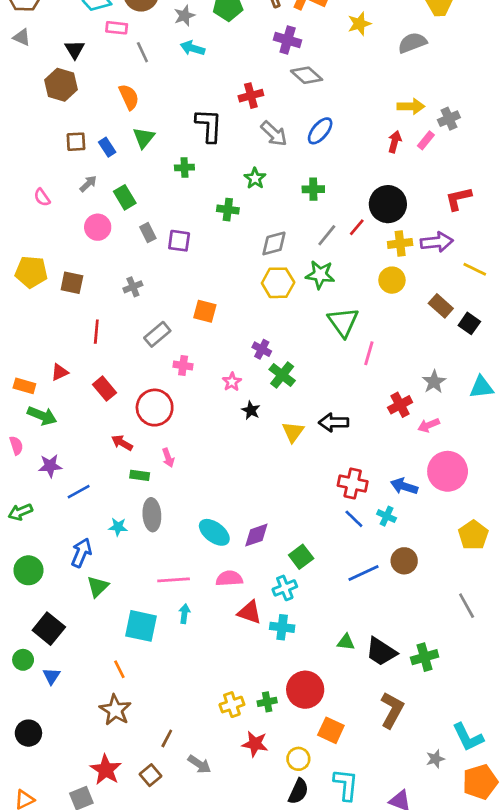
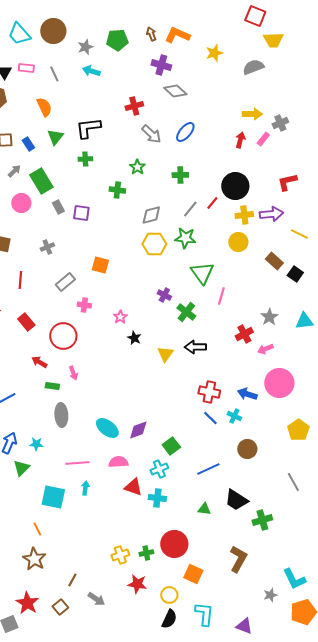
pink rectangle: (117, 28) -> (26, 68), moved
black L-shape: (209, 125) -> (88, 128), moved, turned -100
green rectangle: (125, 197) -> (41, 181), size x1.4
purple cross: (262, 349) -> (164, 295), moved
green cross: (282, 375) -> (186, 312), moved
cyan star: (118, 527) -> (36, 444), moved
blue line: (363, 573) -> (208, 469), moved
black trapezoid: (381, 652) -> (236, 500), moved

